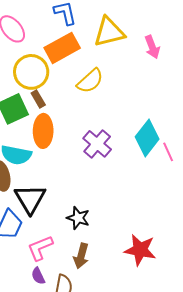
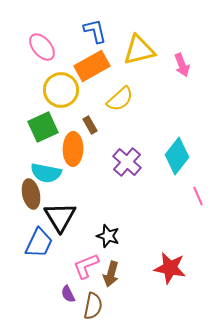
brown rectangle: (38, 99) -> (90, 125), moved
pink line: (168, 152) -> (198, 196), moved
pink L-shape: (40, 248) -> (86, 266), moved

